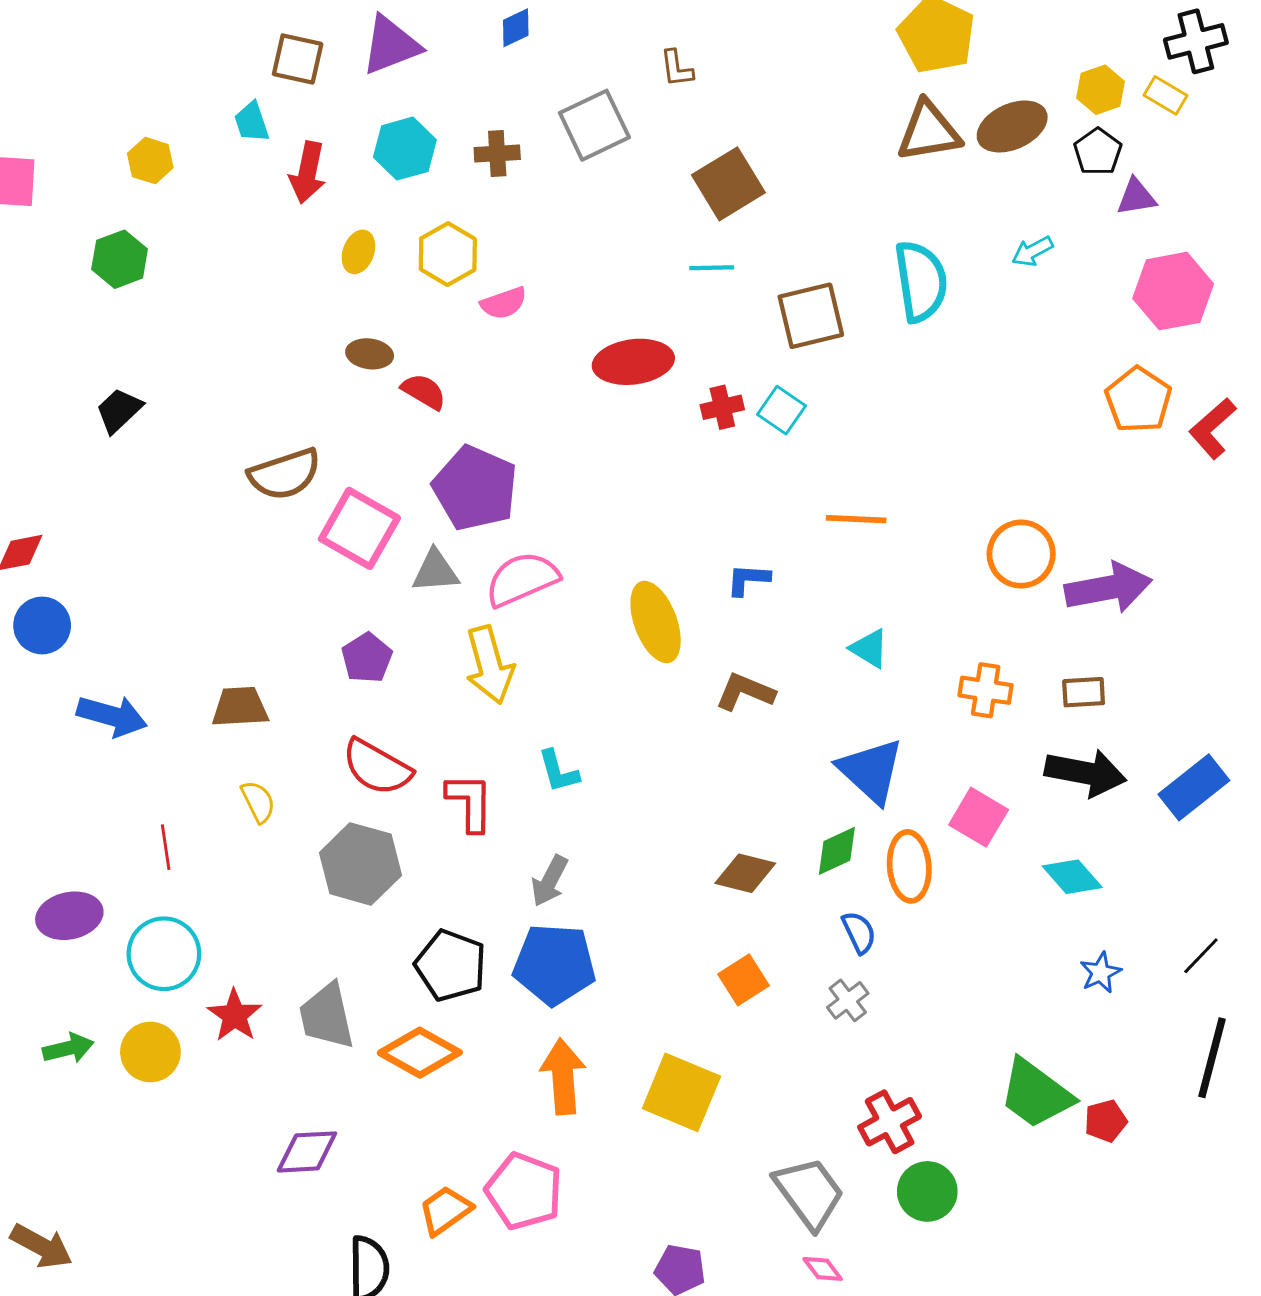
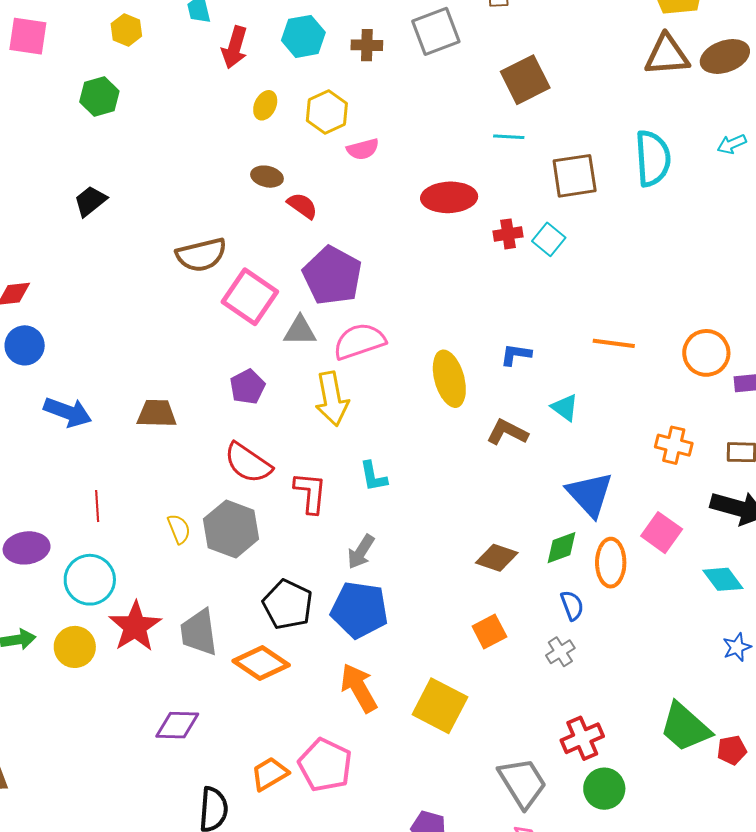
orange line: (856, 519) -> (614, 343), moved
cyan triangle: (869, 648) -> (565, 408), moved
yellow semicircle: (258, 802) -> (179, 529), moved
red star: (235, 1015) -> (135, 627), size x1.4
orange arrow: (563, 1076) -> (359, 688), turned -30

